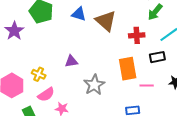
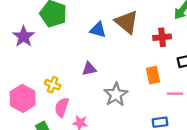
blue triangle: (79, 14) -> (98, 30), moved
orange rectangle: (128, 69) -> (153, 75), size x0.7
pink semicircle: (46, 95) -> (62, 107), turned 144

